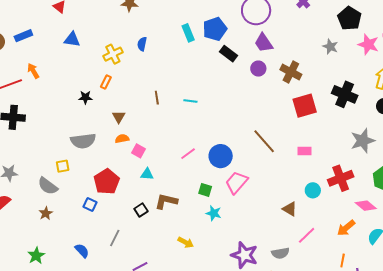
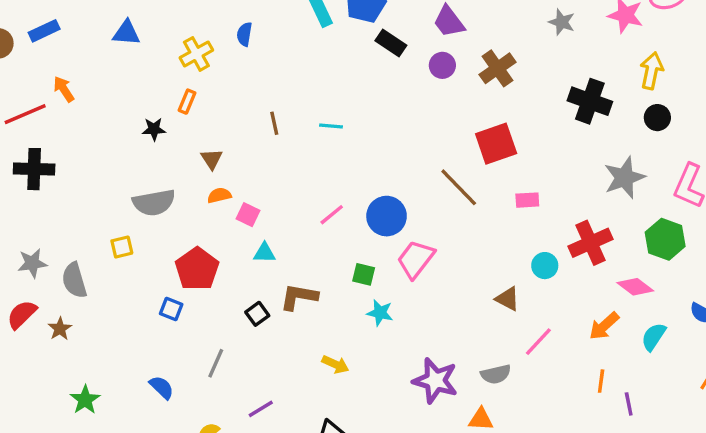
brown cross: (291, 72) -> (497, 68), turned 30
red square: (305, 106) -> (496, 144), moved
gray semicircle: (48, 186) -> (74, 280), moved, turned 40
brown star: (46, 213) -> (60, 329), moved

